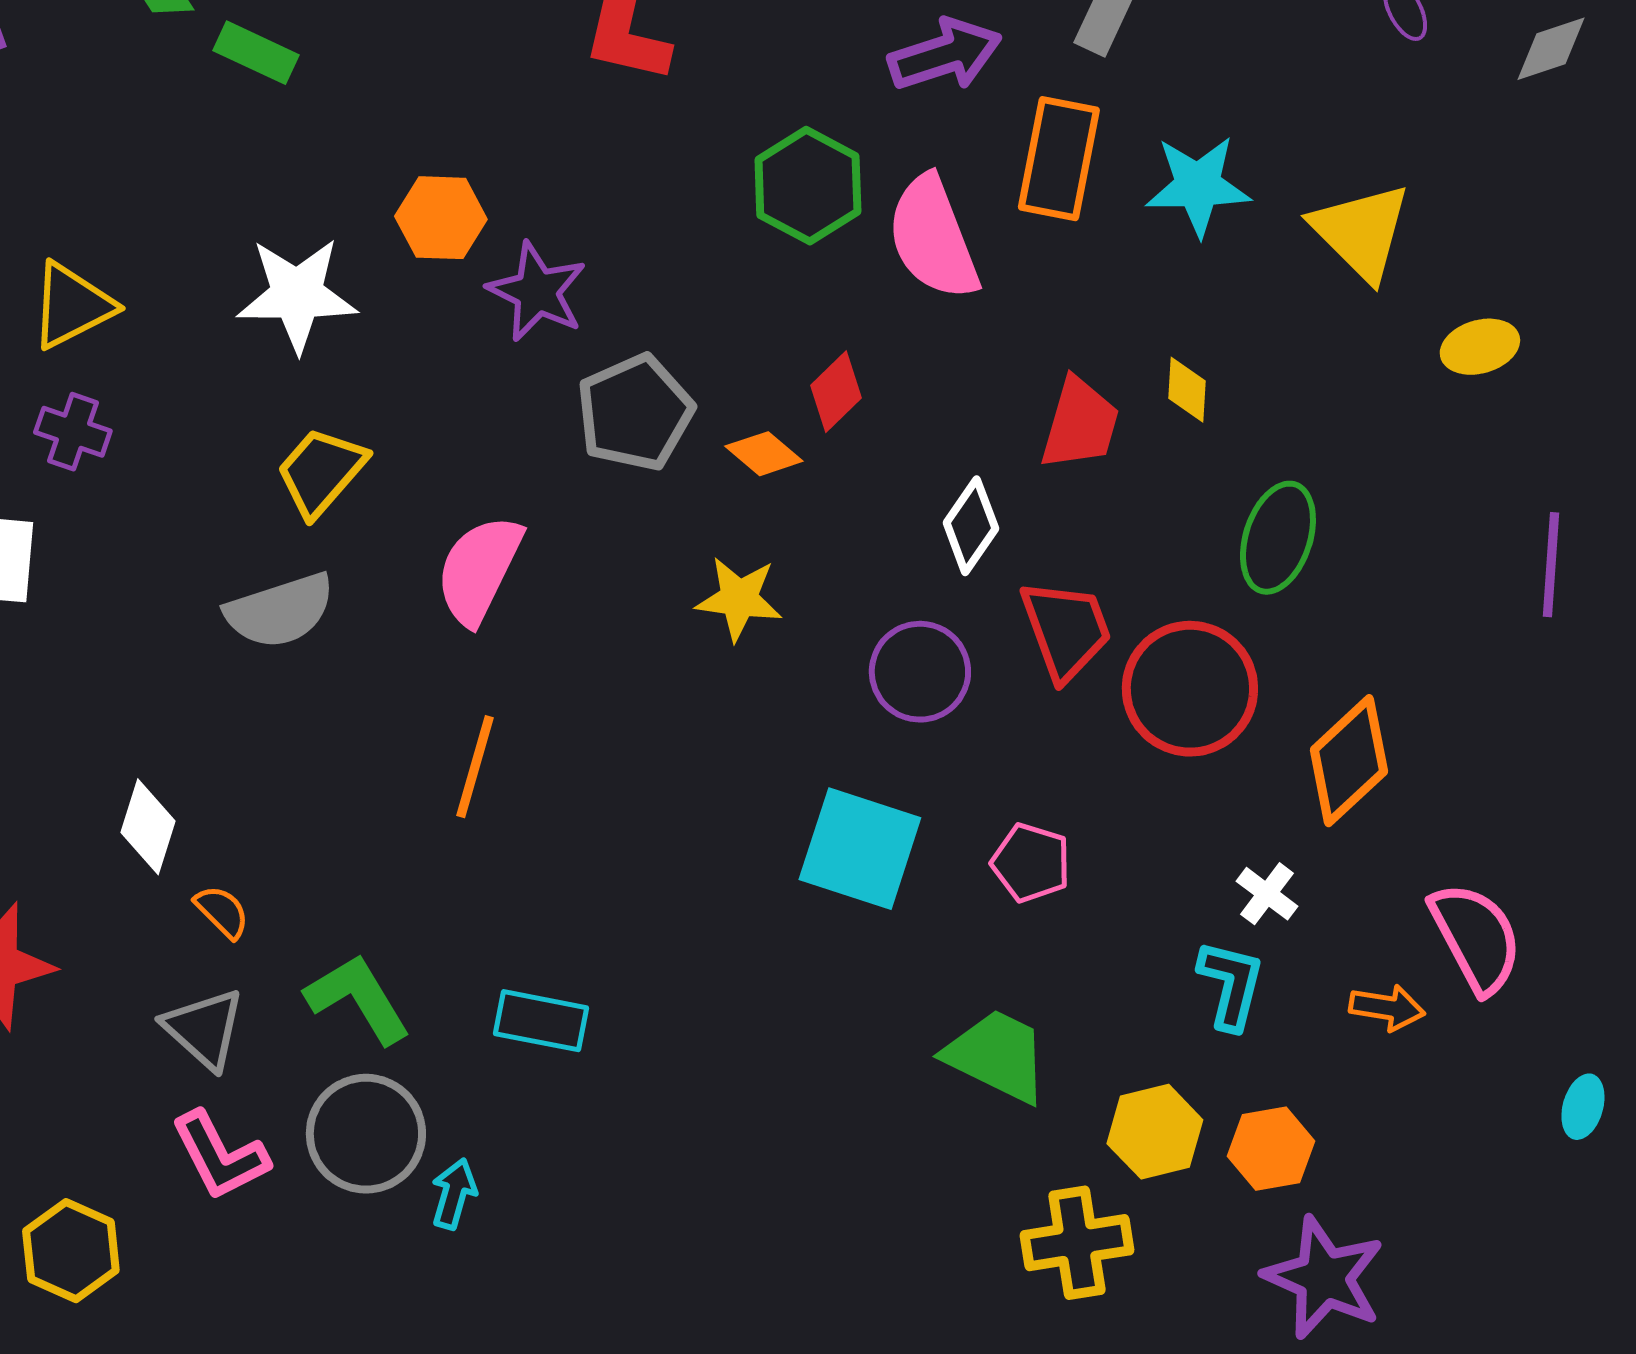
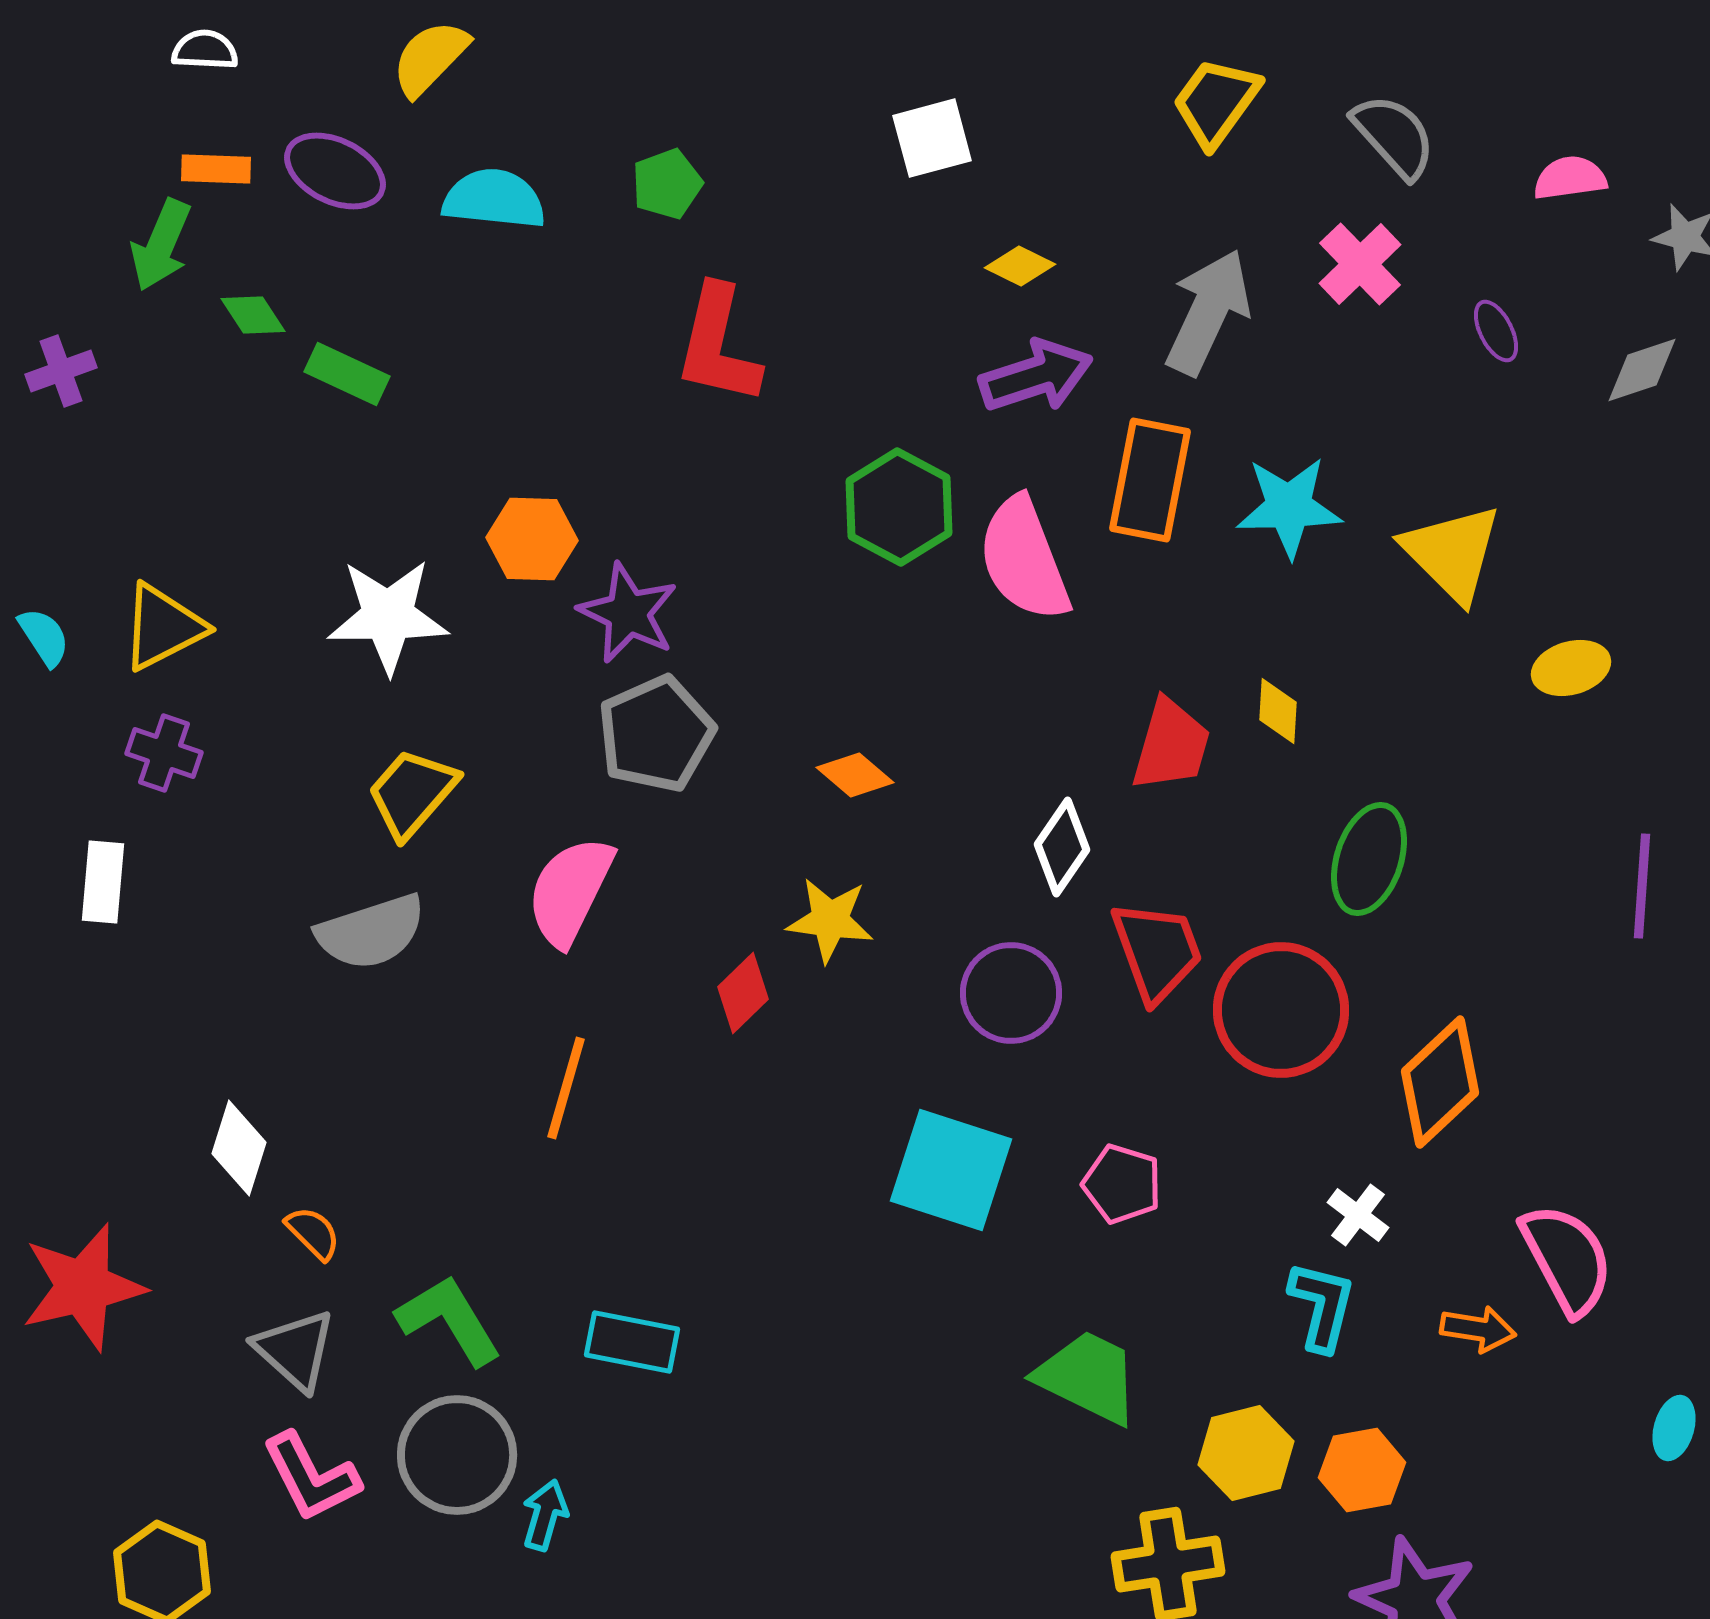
red diamond: (836, 392) -> (743, 993), moved
gray pentagon: (635, 413) -> (656, 734), moved

